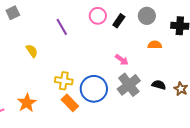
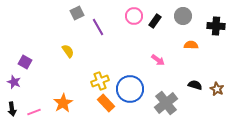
gray square: (13, 13) -> (77, 13), moved
yellow cross: (64, 81) -> (100, 81), turned -30
gray cross: (129, 85) -> (166, 103), moved

